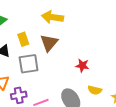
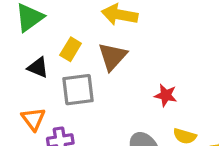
yellow rectangle: (23, 39) -> (71, 49), turned 48

